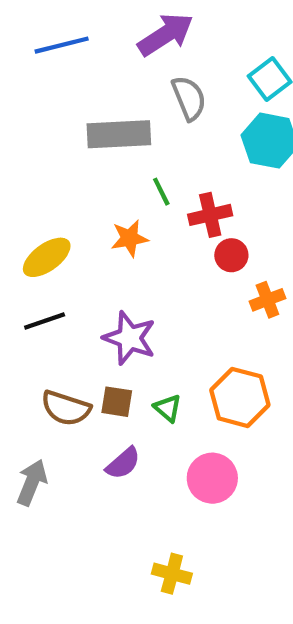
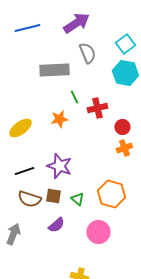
red circle: (231, 255) -> (122, 127), moved
black line: (45, 321) -> (24, 171), moved

